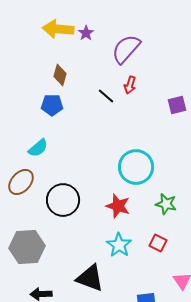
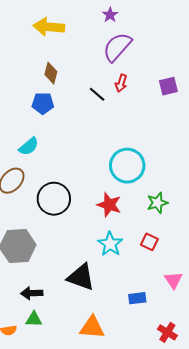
purple star: (86, 33) -> (110, 15), moved
purple square: (177, 105) -> (168, 86), moved
green star: (166, 204) -> (157, 203), turned -30

